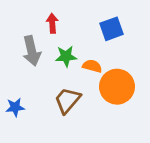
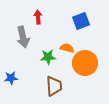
green star: (66, 56) -> (48, 57), moved
brown trapezoid: (67, 100) -> (54, 86), moved, turned 135

